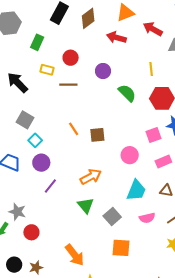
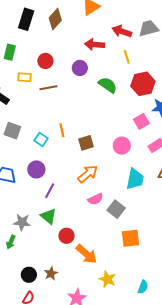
red arrow: (153, 29) -> (122, 31), moved
red arrow: (116, 38) -> (95, 45), moved
orange line: (74, 129) -> (62, 130), turned 32
brown square: (97, 135) -> (86, 143), moved
cyan square: (35, 140) -> (41, 139), moved
green triangle: (86, 205) -> (48, 216), moved
pink semicircle: (147, 218) -> (95, 199), moved
red circle: (31, 232) -> (66, 236), moved

